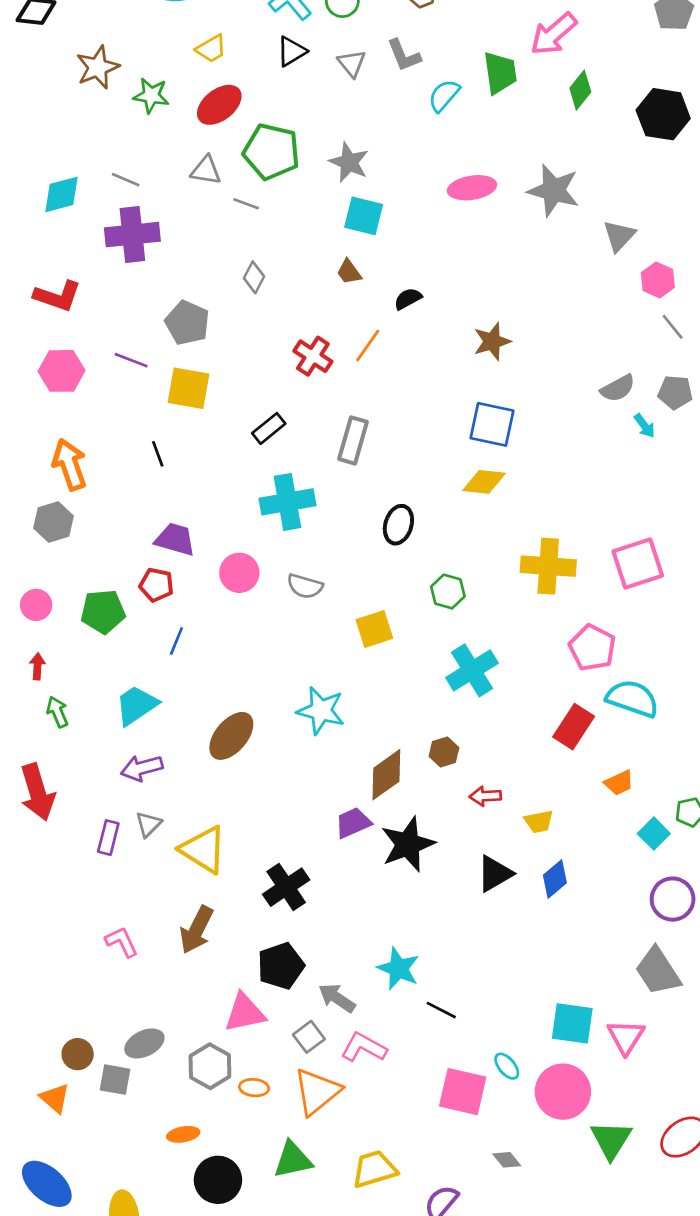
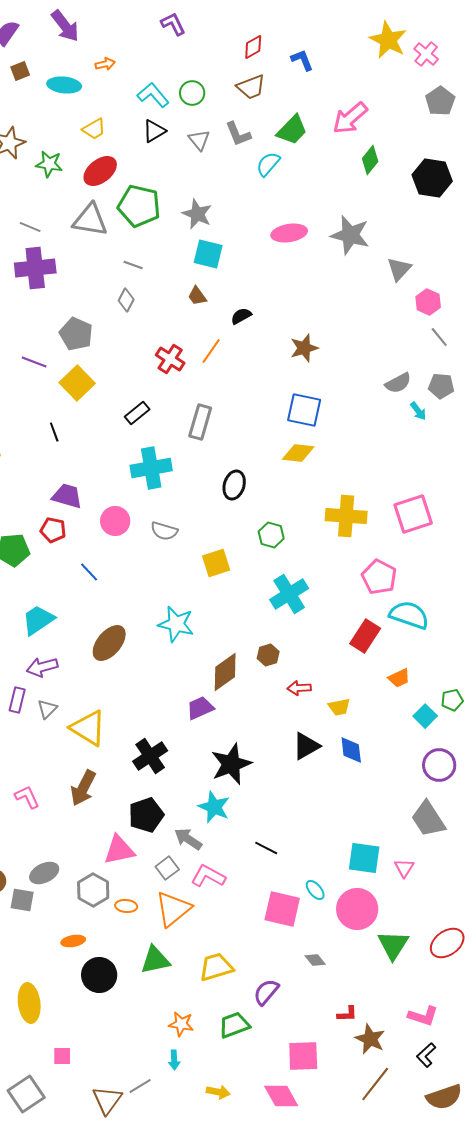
green trapezoid: (500, 73) -> (292, 130), moved, turned 52
gray triangle: (206, 170) -> (90, 220), size x1.5
gray line: (246, 204) -> (133, 265), moved
yellow square: (189, 388) -> (77, 383), turned 36
blue line: (176, 641) -> (89, 572), moved, turned -65
purple rectangle: (108, 838) -> (17, 700), moved
black star: (408, 844) -> (231, 764), moved
blue diamond: (555, 879) -> (351, 750), turned -56
cyan star: (398, 969) -> (214, 807), moved
pink triangle: (626, 1037) -> (404, 868), size x0.7

